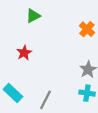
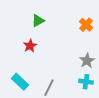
green triangle: (33, 16) -> (38, 21), moved

